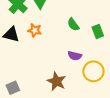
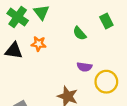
green rectangle: (98, 32) -> (106, 21), moved

